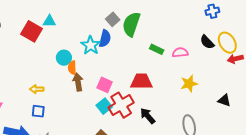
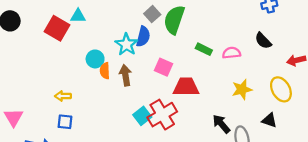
yellow ellipse: (227, 43) -> (281, 89), moved
brown arrow: (78, 82) -> (125, 75), moved
pink square: (105, 85) -> (163, 67), moved
black triangle: (224, 100) -> (269, 120), moved
black arrow: (148, 116) -> (221, 124), moved

